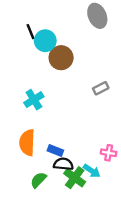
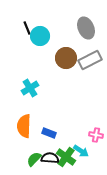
gray ellipse: (97, 16) -> (86, 28), moved
brown circle: (61, 58) -> (66, 58), moved
gray rectangle: (101, 88) -> (90, 60), moved, size x1.6
black semicircle: (63, 164) -> (50, 158), moved

